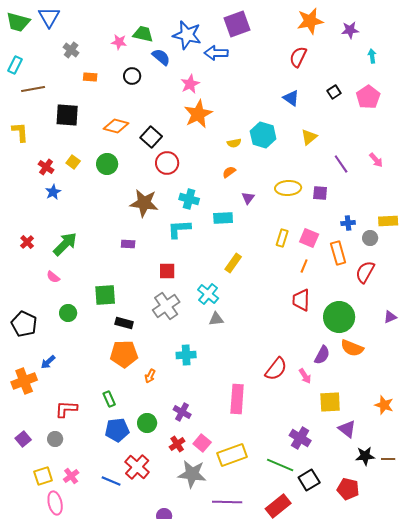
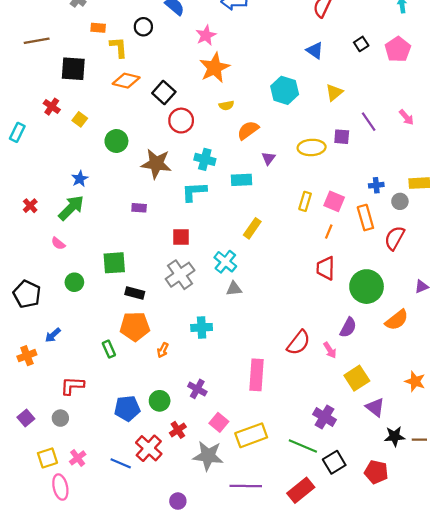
cyan rectangle: (15, 65) -> (17, 132), moved
yellow L-shape: (20, 132) -> (119, 47), moved
yellow semicircle: (234, 143) -> (226, 105), moved
green circle: (107, 164) -> (116, 141), moved
red cross: (46, 167) -> (52, 107), moved
orange semicircle: (229, 172) -> (248, 130), size x1.5
blue star: (53, 192) -> (80, 179), moved
purple square: (320, 193) -> (342, 137), moved
orange semicircle: (352, 348) -> (397, 320), moved, turned -60
orange cross: (24, 381) -> (27, 356), size x0.7
green rectangle: (109, 399) -> (109, 349), moved
yellow square: (330, 402) -> (357, 378), turned -30
red cross: (177, 444) -> (178, 430), moved

